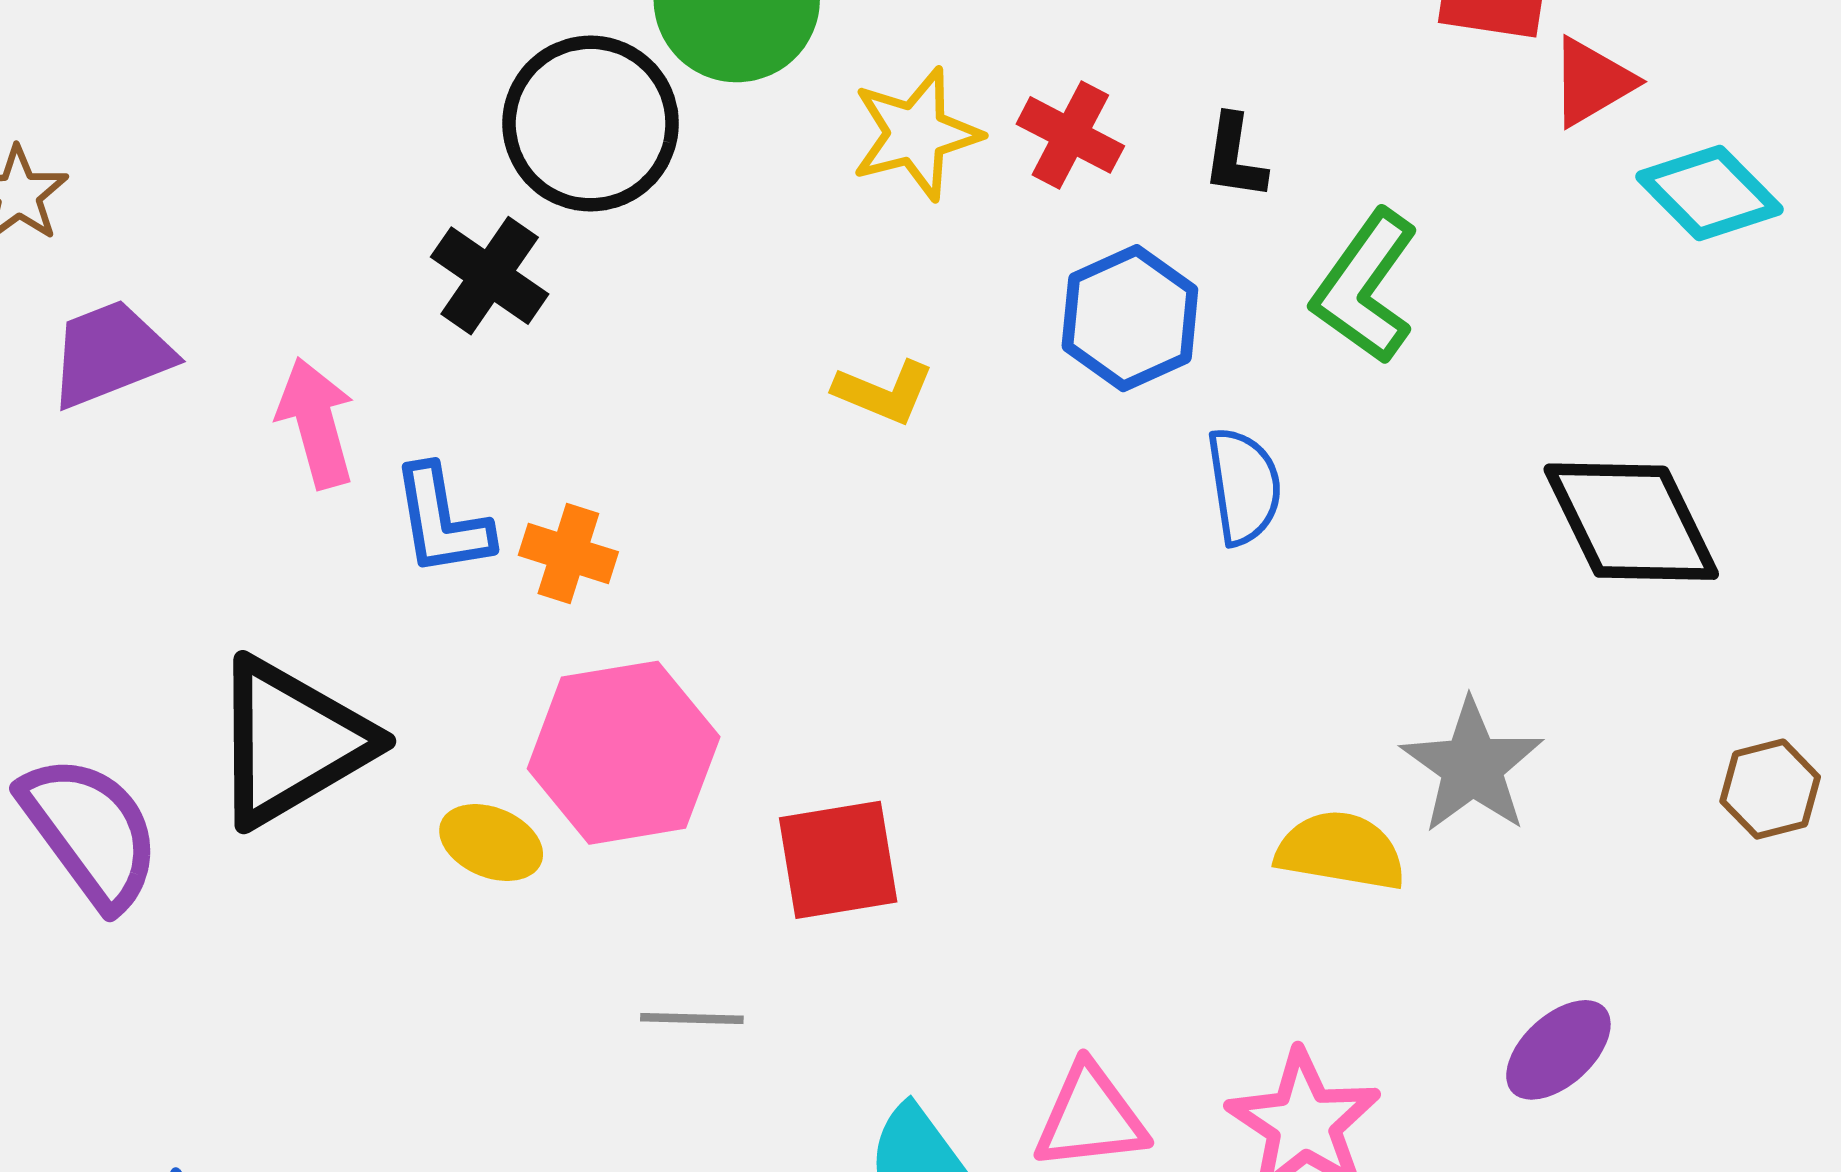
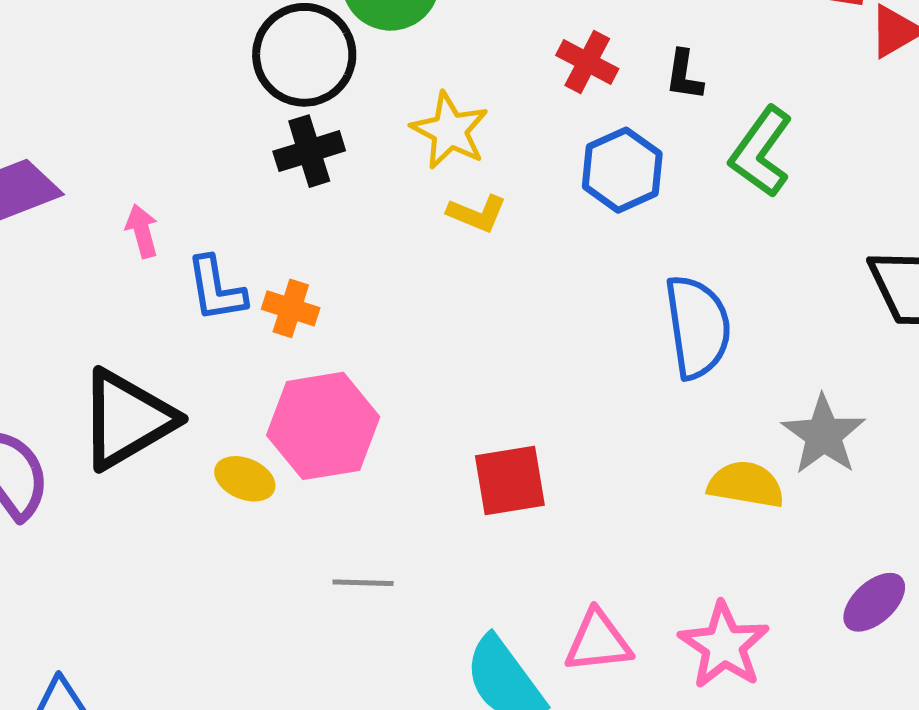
yellow star: (916, 134) -> (450, 131), moved, turned -30
black cross: (490, 276) -> (309, 151), moved, turned 38
pink arrow: (316, 423) -> (142, 231), size x0.7
blue semicircle: (1244, 486) -> (698, 327), moved, size x1.5
red square: (838, 860) -> (510, 481), moved

